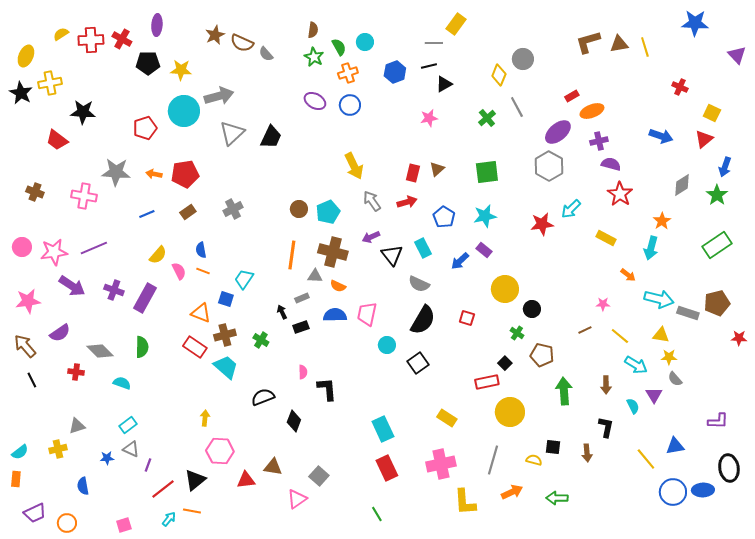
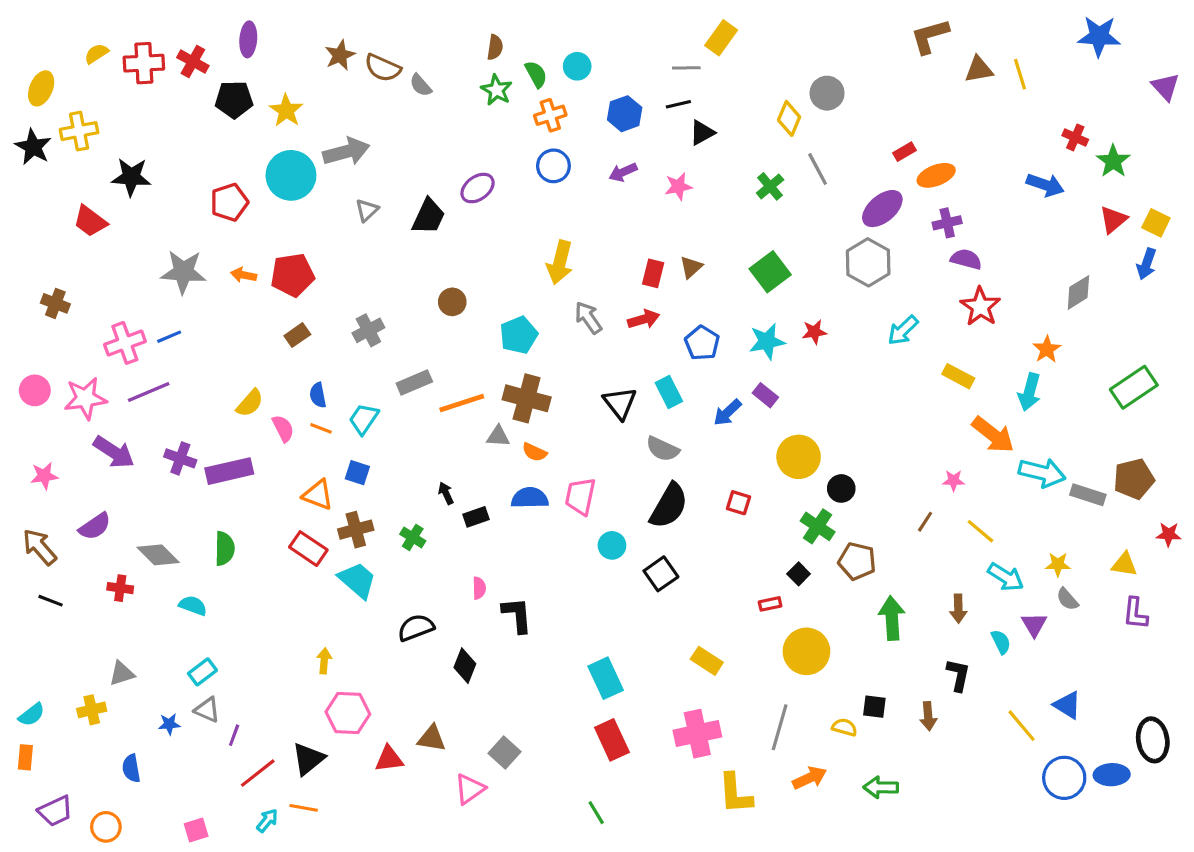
brown L-shape: (588, 42) -> (930, 36), moved
yellow star: (181, 70) -> (286, 111), turned 30
purple ellipse: (315, 101) -> (478, 188), moved, turned -65
yellow square: (712, 113) -> (1156, 223), moved
gray triangle: (232, 133) -> (367, 210), size x0.6
blue arrow: (661, 136) -> (1045, 185), moved
yellow arrow: (354, 166) -> (560, 262), turned 40
green square: (487, 172) -> (770, 272), turned -30
green star: (717, 195) -> (1113, 161), moved
pink cross: (84, 196) -> (125, 343), moved, turned -30
brown circle: (299, 209) -> (452, 302), moved
blue line: (147, 214) -> (169, 337), moved
red star: (542, 224) -> (814, 332), moved, size x0.7
purple arrow: (371, 237) -> (623, 172), moved
orange line: (292, 255) -> (462, 403), turned 64
orange arrow: (628, 275) -> (993, 435), size x1.8
cyan trapezoid: (244, 279) -> (364, 419), moved
purple rectangle: (145, 298) -> (229, 471), turned 48
gray rectangle: (302, 298) -> (414, 383), moved, size x1.5
pink star: (28, 301) -> (44, 476), size x0.7
brown line: (585, 330) -> (925, 522), turned -32
green cross: (517, 333) -> (818, 526), size x1.5
yellow triangle: (661, 335) -> (1124, 564), moved
black line: (32, 380) -> (51, 601), turned -42
red rectangle: (487, 382) -> (770, 604), size x0.6
purple L-shape: (718, 421) -> (1135, 613), moved, turned 95
blue triangle: (675, 446) -> (1067, 705), turned 42

